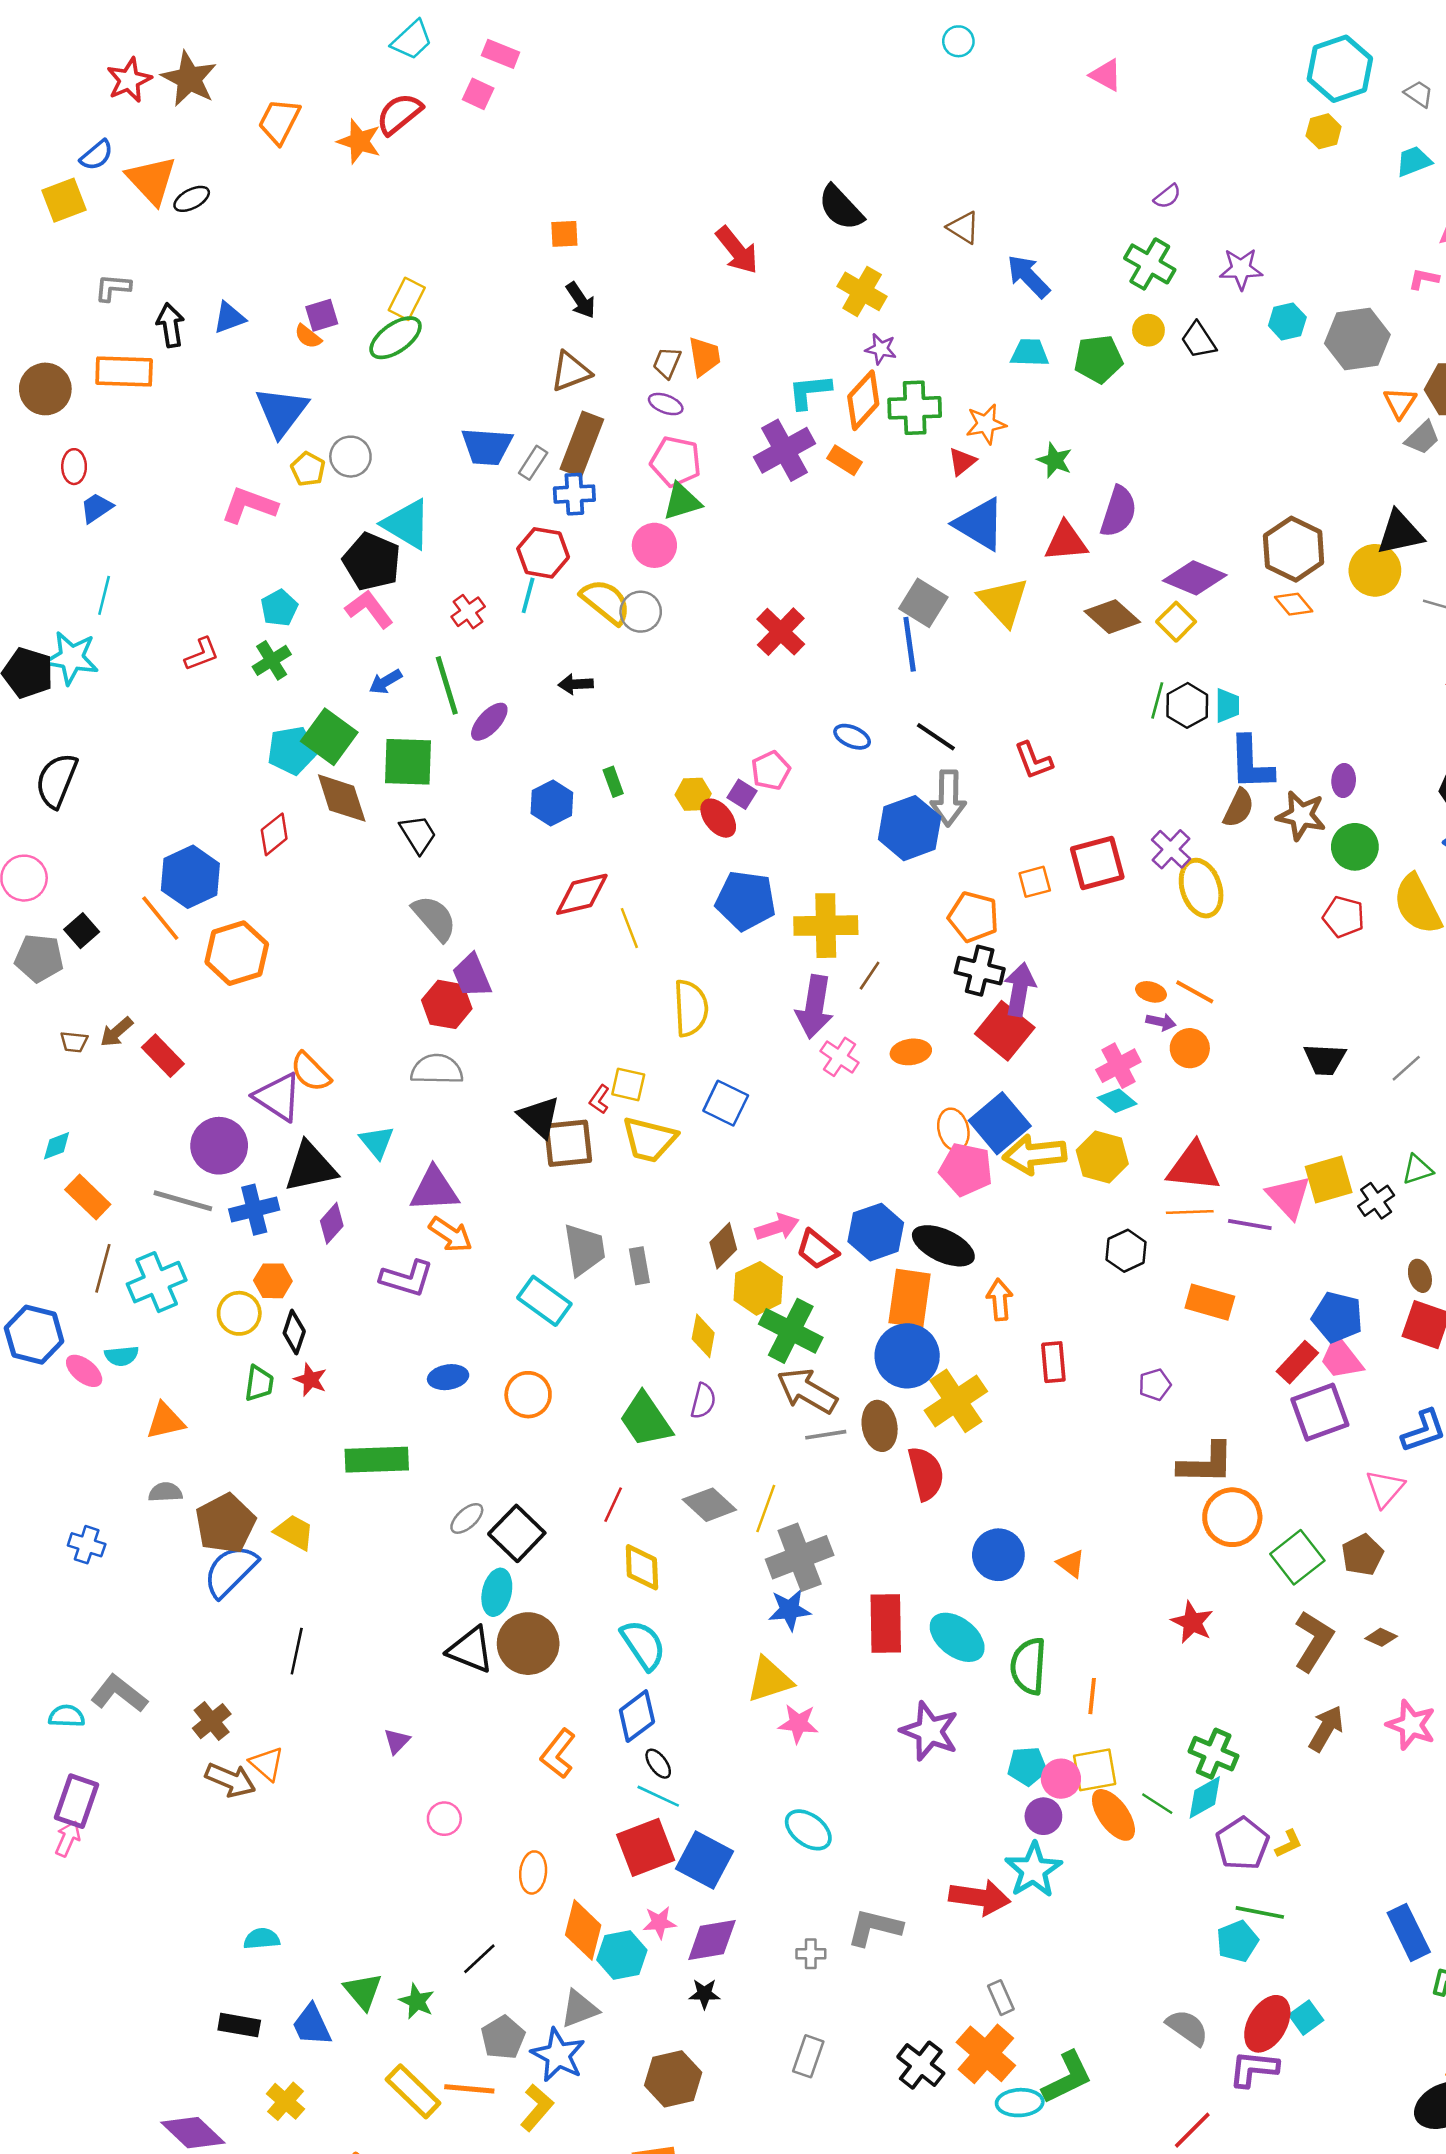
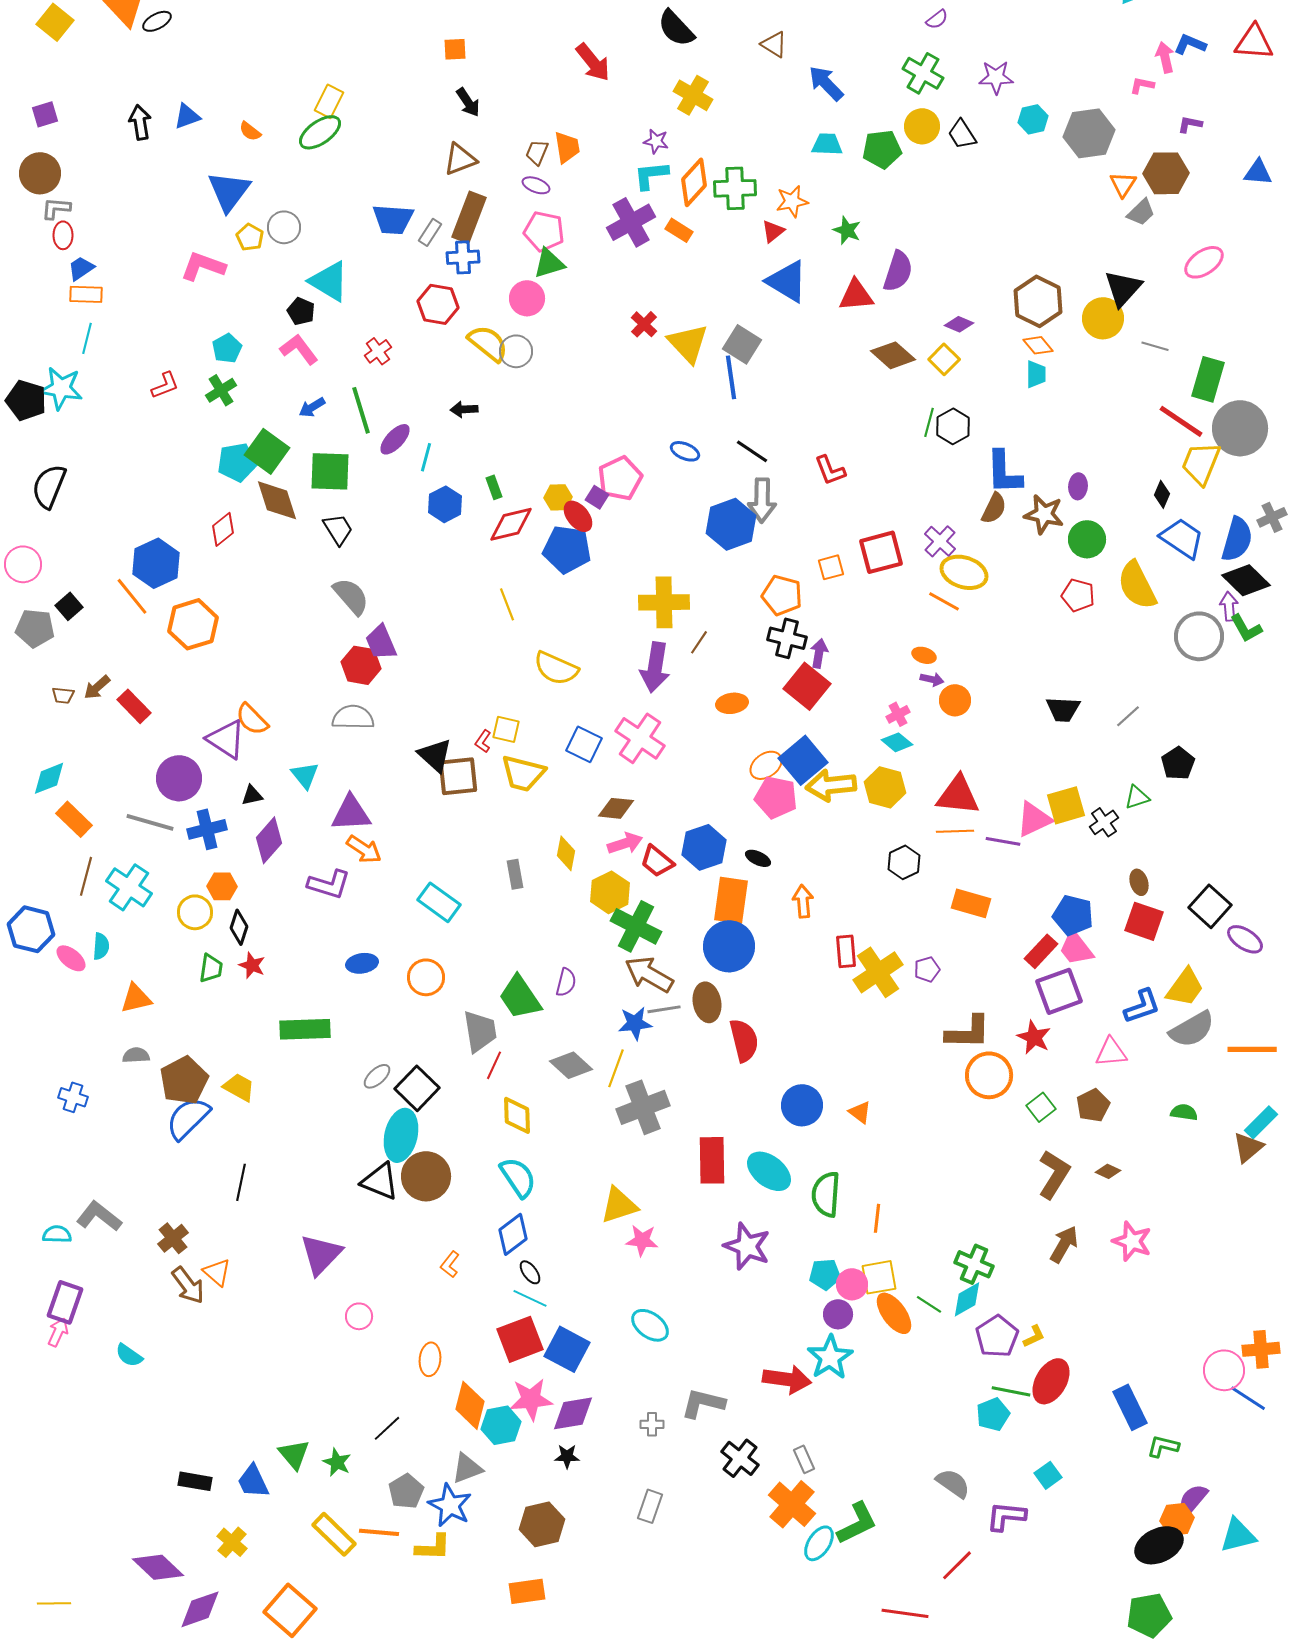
yellow square: (64, 200) -> (55, 22), turned -30
gray L-shape: (113, 288) -> (56, 208), moved
purple square: (322, 315) -> (45, 114), moved
yellow circle: (1148, 330) -> (922, 126), size x1.4
purple star: (881, 349) -> (656, 141), moved
orange rectangle: (124, 371) -> (86, 294), moved, size x0.7
black triangle: (1400, 533) -> (1123, 288), turned -36
black pentagon: (372, 562) -> (301, 311), size x0.6
purple diamond: (1195, 578) -> (959, 324), size x0.6
cyan line: (528, 595) -> (426, 457), moved
yellow triangle: (1003, 602) -> (688, 343), moved
red cross: (781, 632) -> (644, 324), moved, size x0.7
cyan trapezoid: (1227, 705) -> (1036, 374), moved
pink pentagon: (771, 770) -> (620, 478), size x1.4
yellow ellipse: (1201, 888) -> (964, 572), turned -54
red diamond: (582, 894) -> (511, 524), moved
blue pentagon: (746, 901) -> (567, 549), moved
purple arrow: (1020, 989) -> (819, 653), size x0.7
orange line: (1195, 992) -> (944, 601), moved
yellow semicircle: (691, 1008) -> (556, 668), turned 117
pink cross: (840, 1057) -> (640, 738), moved, size x1.6
pink cross: (1118, 1066) -> (898, 714), size x0.7
orange ellipse: (953, 1129) -> (766, 765), turned 68
cyan diamond: (57, 1146) -> (49, 778), size x1.4
black triangle: (310, 1167) -> (252, 795), size x0.5
pink triangle: (1289, 1197) -> (1034, 819), turned 48
purple diamond: (332, 1223) -> (269, 840), size x1.4
brown diamond: (723, 1246) -> (616, 808), moved, turned 51
black ellipse: (943, 1246) -> (758, 858), size x0.5
gray trapezoid: (584, 1250) -> (480, 1031), moved
cyan cross: (157, 1282) -> (129, 887), turned -33
yellow diamond: (703, 1336) -> (566, 853), moved
cyan semicircle: (122, 1356) -> (101, 946), turned -80
yellow cross: (956, 1401) -> (878, 972), moved
pink triangle: (1385, 1488) -> (1111, 1052), turned 44
green square: (1297, 1557) -> (1041, 1107), size x0.7
cyan ellipse: (497, 1592) -> (401, 1135), size x1.4
blue star: (790, 1610) -> (635, 1023), moved
red star: (1192, 1622) -> (1034, 1037), moved
purple triangle: (397, 1741) -> (321, 1254), size x2.0
orange L-shape: (558, 1754) -> (450, 1264), size x0.7
brown arrow: (230, 1780) -> (188, 1285), turned 30
pink star: (659, 1922) -> (531, 1399), size x1.6
cyan semicircle: (262, 1939) -> (129, 1355), moved, turned -140
red ellipse: (1267, 2024) -> (1051, 1381), moved
black cross: (921, 2065) -> (740, 1458), moved
cyan ellipse: (1020, 2103) -> (819, 1543), turned -54
yellow L-shape: (537, 2108) -> (433, 1547), turned 51

